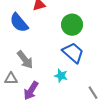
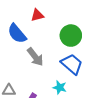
gray arrow: (25, 60) -> (35, 57), moved

